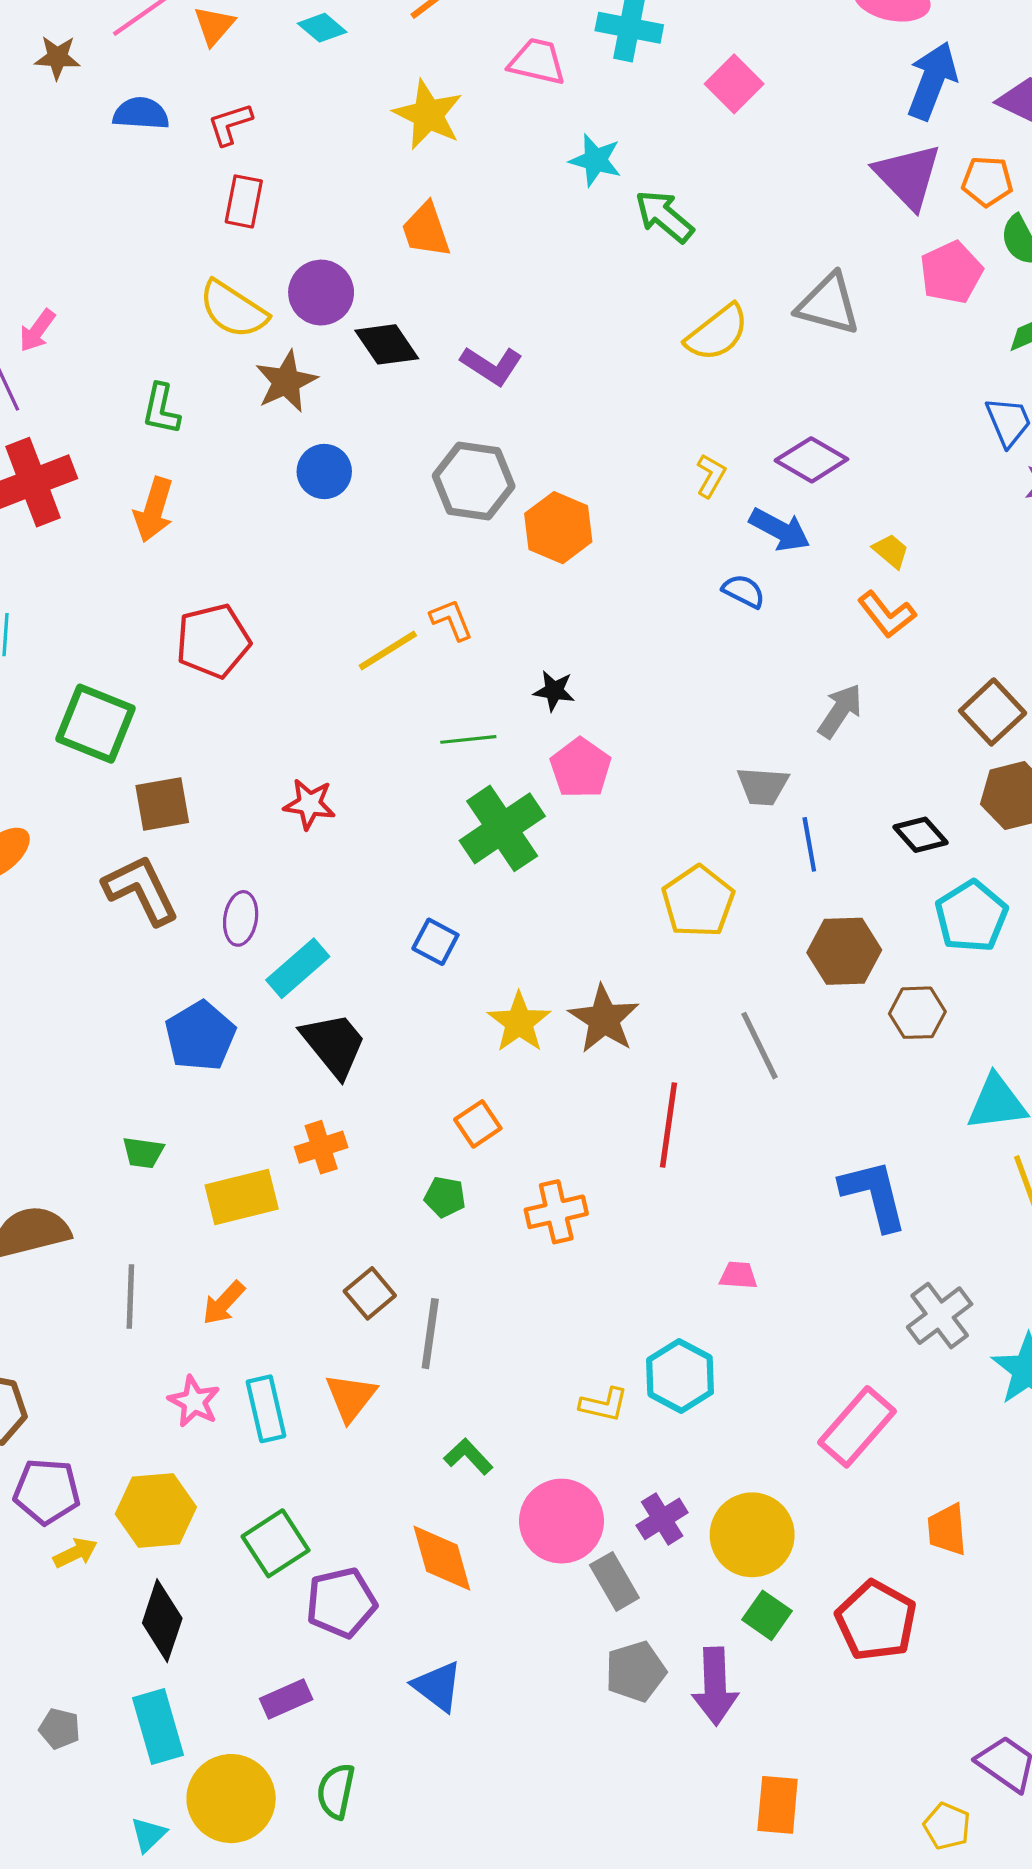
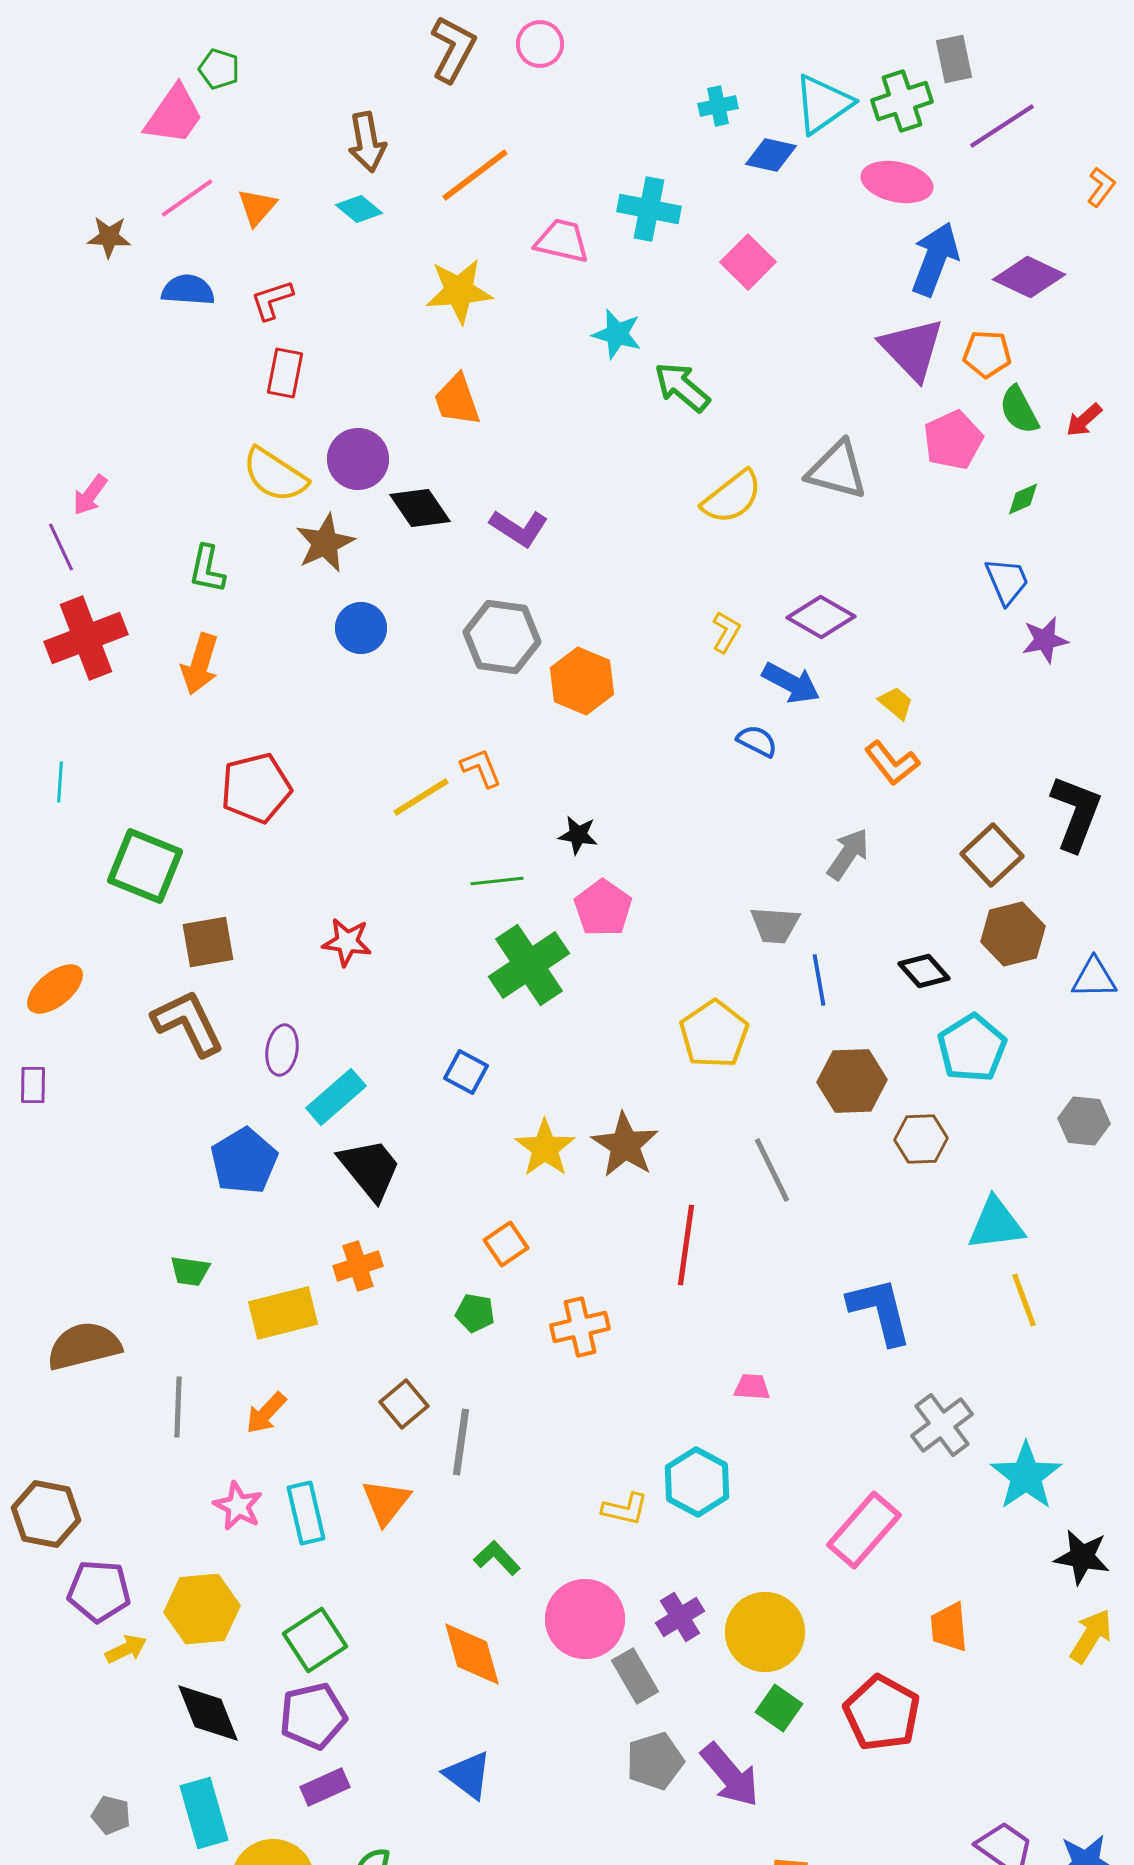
yellow star: (428, 115) -> (459, 291), turned -30
purple pentagon: (341, 1603) -> (313, 1716), moved
black diamond: (162, 1621) -> (208, 1713), turned -40
purple arrow: (715, 1686) -> (730, 1775), turned -38

